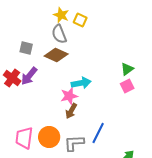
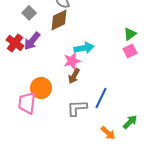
gray square: (26, 48) -> (29, 13), turned 32
brown diamond: (56, 55) -> (59, 20), turned -50
orange circle: (49, 137) -> (41, 88), moved

